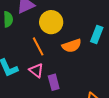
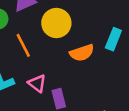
orange line: (38, 46) -> (23, 45), moved

